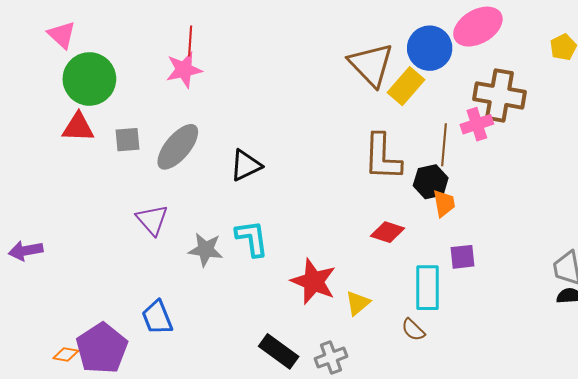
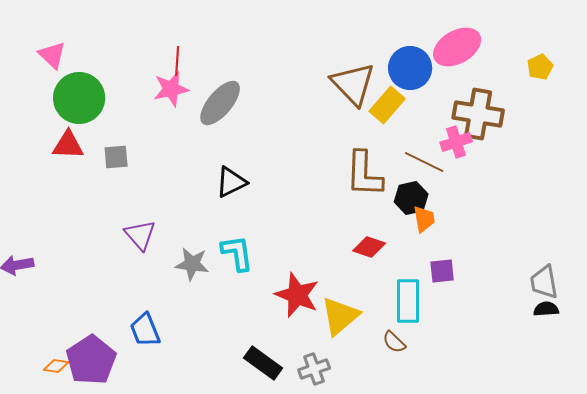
brown line: (444, 145) -> (424, 162), turned -69
gray ellipse: (178, 147) -> (220, 103), moved
yellow triangle: (358, 303) -> (340, 316), size x1.6

